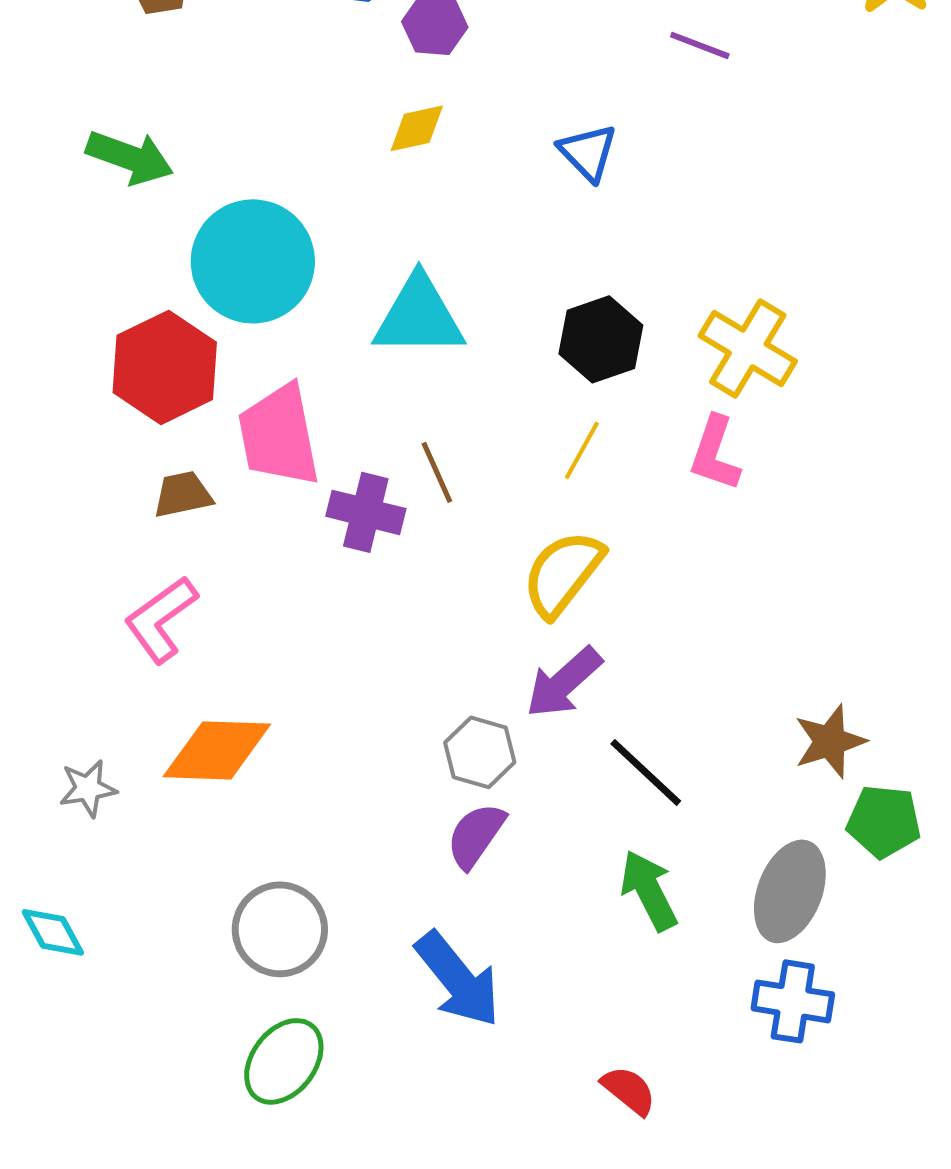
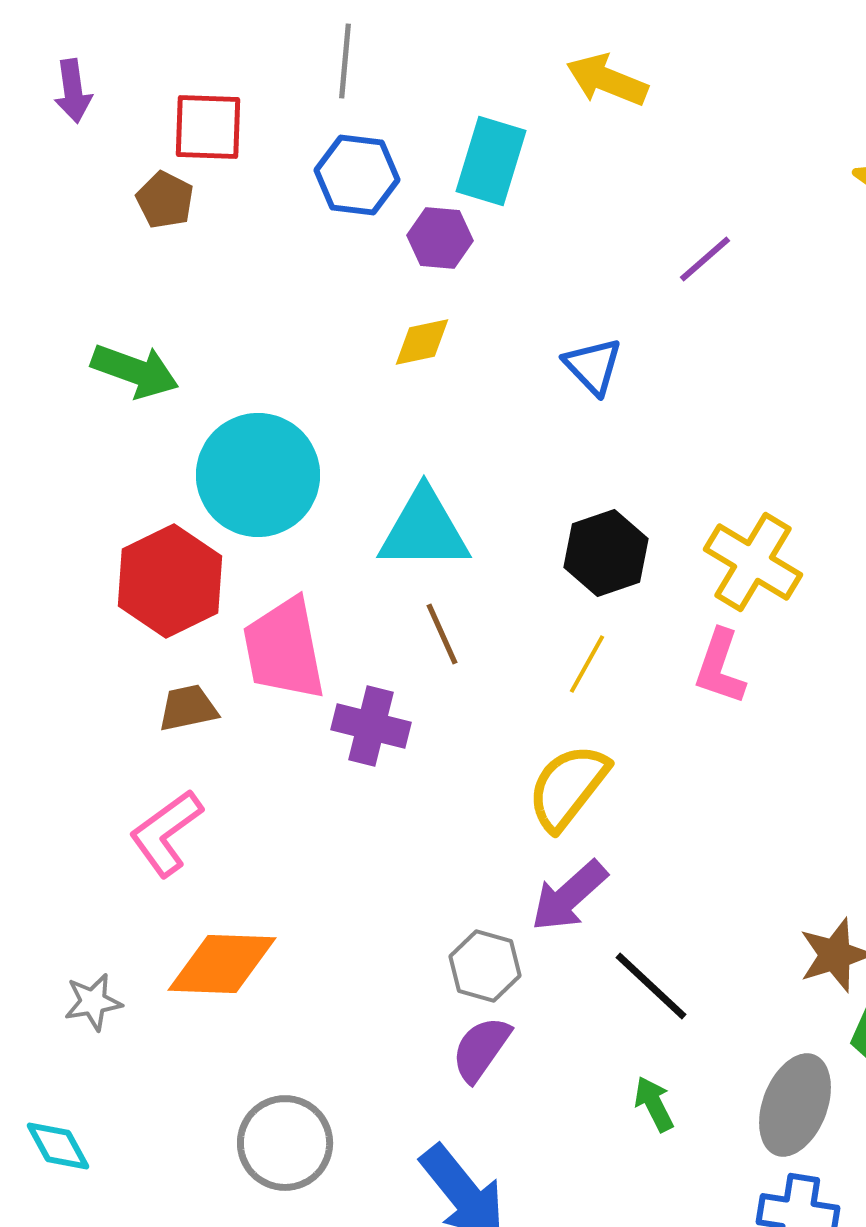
purple line: (700, 45) -> (705, 259), turned -62
brown line: (437, 472) -> (442, 634), moved
green arrow: (649, 890) -> (654, 1104), size x0.7

